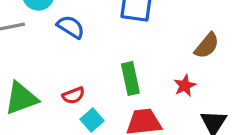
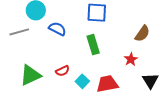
green rectangle: (130, 78) -> (93, 45), moved
cyan square: (92, 120) -> (82, 81), moved

